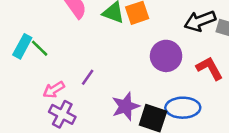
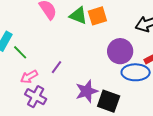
green line: (40, 48) -> (20, 52), moved
blue ellipse: (183, 108) -> (136, 72), moved

